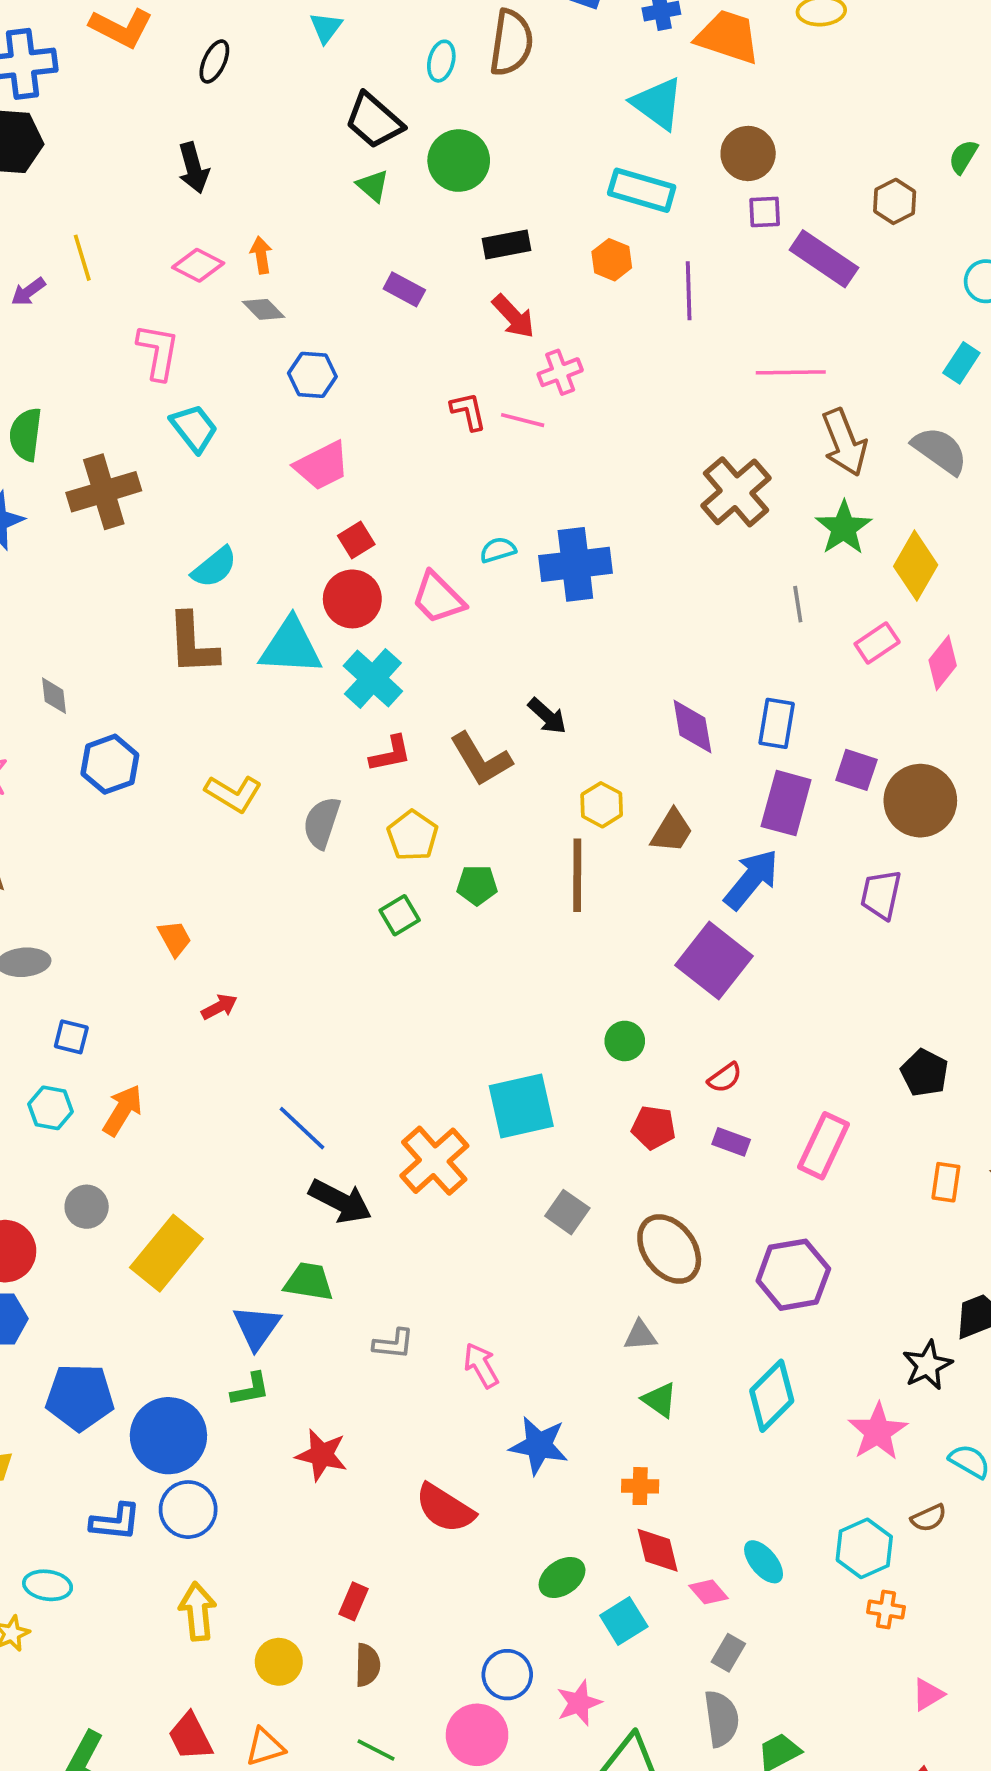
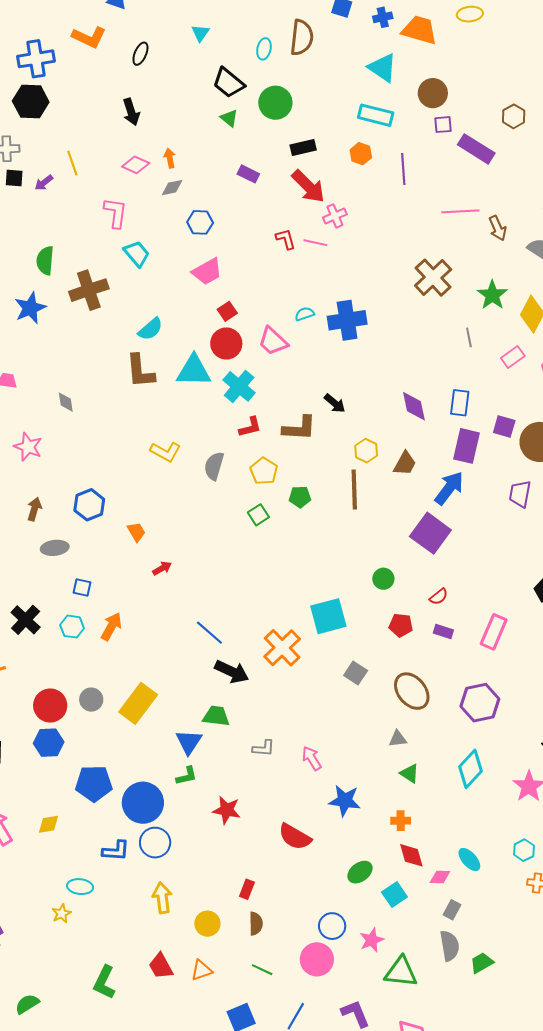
gray diamond: (263, 309) -> (172, 188), turned -55
red arrow: (513, 316) -> (308, 186), size x1.4
brown arrow: (844, 442) -> (498, 228), moved, size x0.7
brown L-shape: (481, 759) -> (299, 428), turned -54
blue hexagon: (110, 764) -> (89, 505), moved
gray circle: (87, 1207) -> (91, 700), moved
cyan hexagon: (864, 1548) -> (524, 850), size x0.7
pink diamond: (708, 1592) -> (440, 877), turned -45

